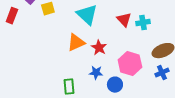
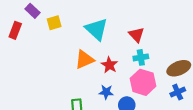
cyan cross: (143, 23) -> (141, 57), moved

